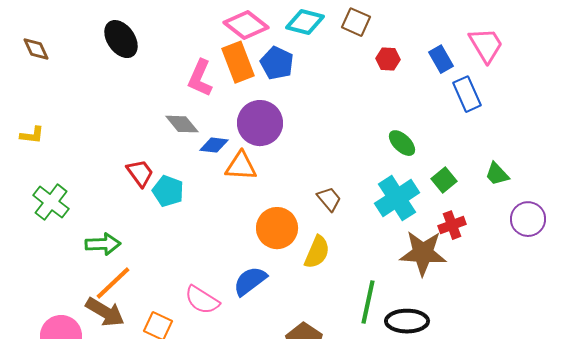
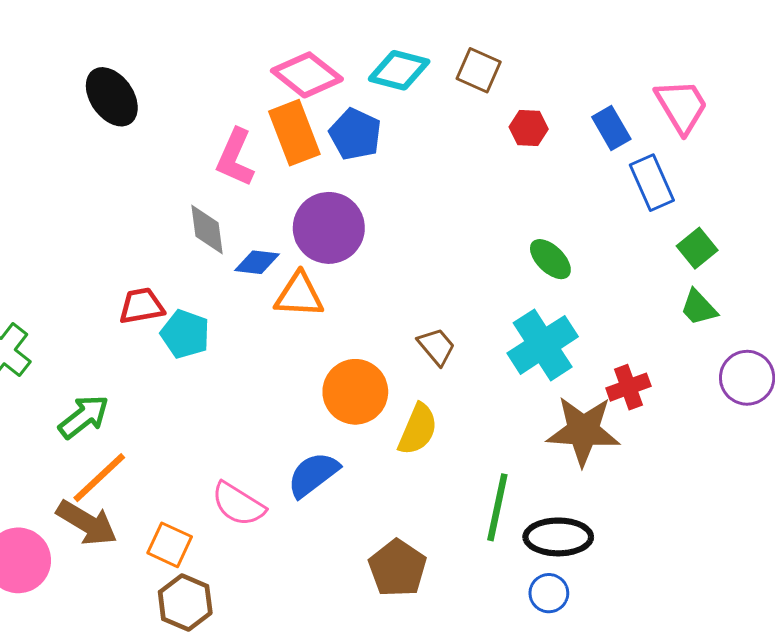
gray diamond: (182, 124) -> (207, 229), turned 32
red trapezoid: (140, 173) -> (141, 306), turned -64
green square: (444, 180) -> (697, 248), moved
green arrow: (103, 244) -> (84, 417), turned -36

